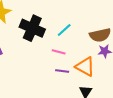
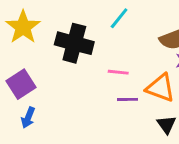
cyan line: (64, 30) -> (119, 18), moved

